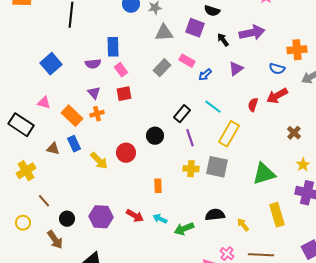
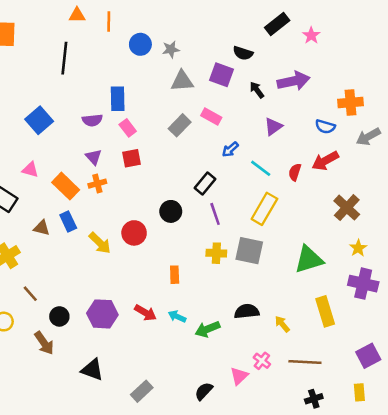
blue arrow: (205, 75) -> (230, 149), moved
cyan line: (213, 107) -> (261, 168), moved
brown cross: (294, 133) -> (347, 208), size x1.5

